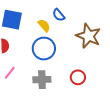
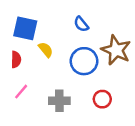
yellow semicircle: (44, 25) -> (46, 50), moved
blue circle: (44, 49) -> (84, 61), moved

